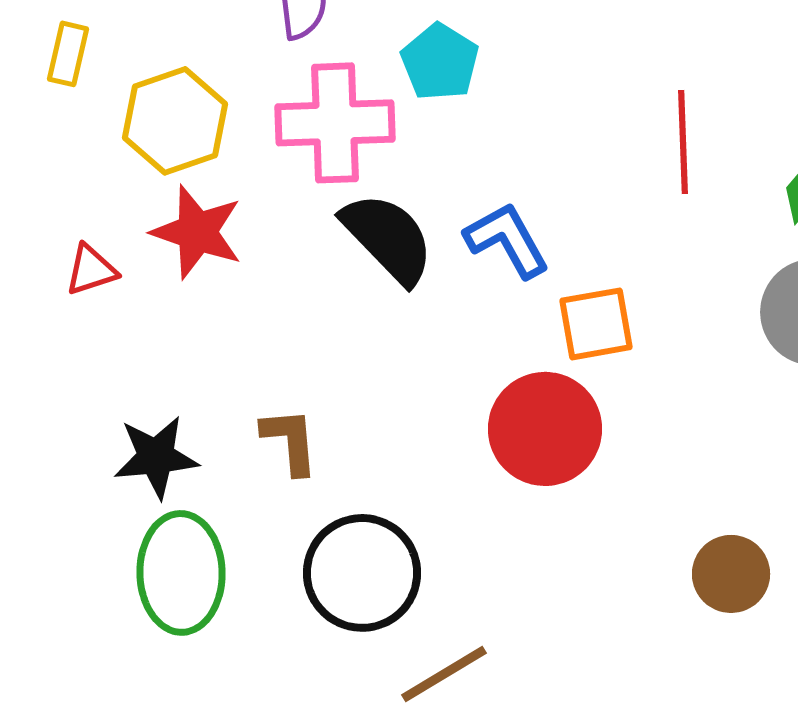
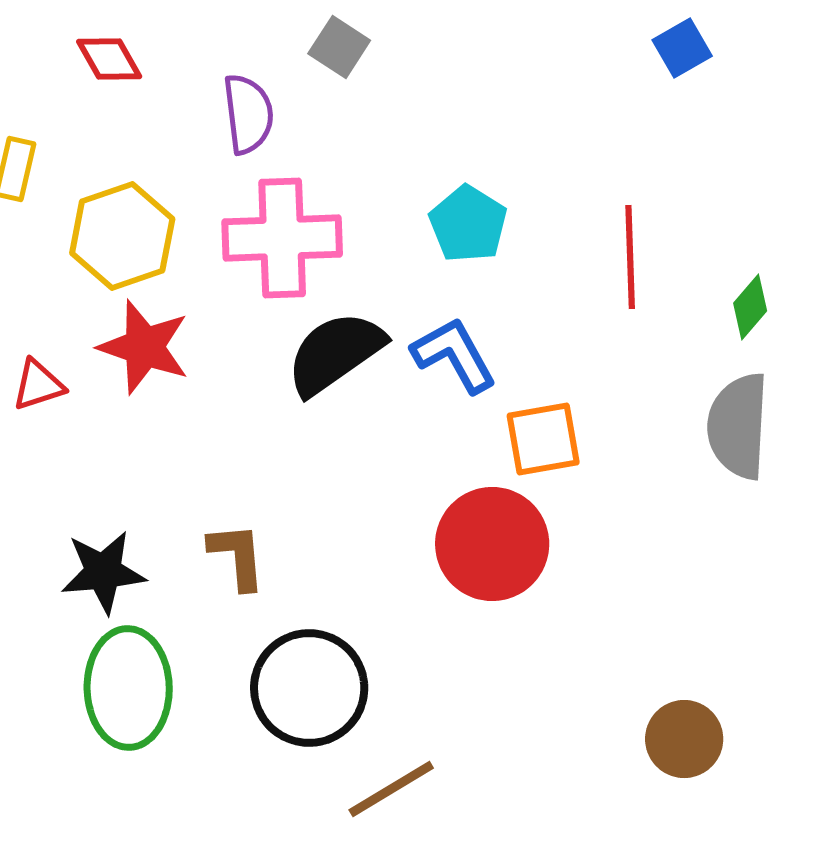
cyan pentagon: (440, 62) -> (468, 224), moved
black semicircle: (388, 238) -> (335, 353), turned -81
brown circle: (731, 574) -> (684, 739), moved

